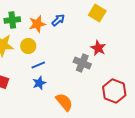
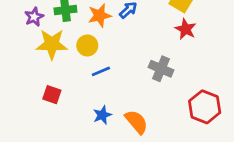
red star: (98, 48) -> (186, 29), moved
blue star: (39, 83) -> (102, 115), moved

